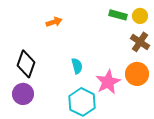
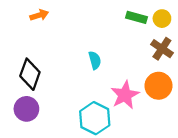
orange arrow: (54, 22) -> (39, 15), moved
cyan semicircle: (77, 66) -> (95, 60), moved

